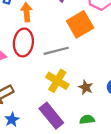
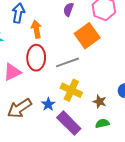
brown star: (86, 87) -> (100, 102), moved
blue star: (12, 120) -> (48, 104), moved

